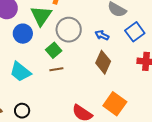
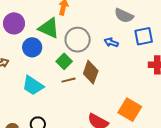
green triangle: (41, 16) -> (49, 28), turned -35
blue square: (135, 32) -> (144, 36), turned 30
brown diamond: (103, 62) -> (91, 72), moved

